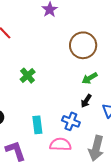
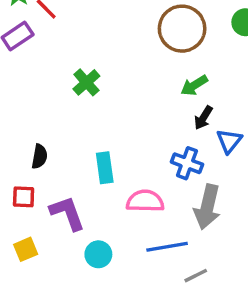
black arrow: (86, 101) -> (203, 118), moved
blue cross: (71, 121) -> (187, 163), moved

